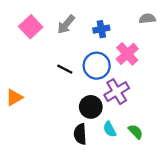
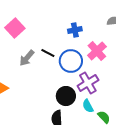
gray arrow: (66, 24) -> (27, 58), moved
black line: (65, 69) -> (48, 53), moved
cyan semicircle: (110, 129) -> (88, 106), moved

